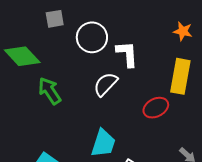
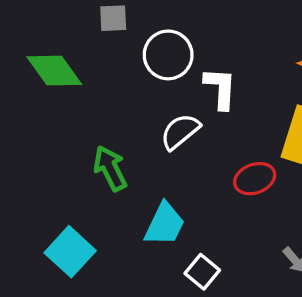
green arrow: (50, 91) -> (110, 168), moved

